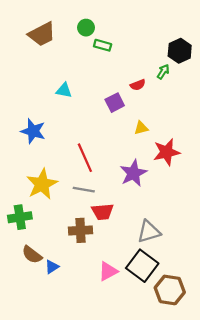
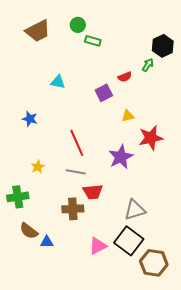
blue star: (33, 131) -> (30, 119), size x0.7
yellow star: (42, 184) -> (38, 167), size x0.5
blue triangle: (52, 267) -> (47, 242), turned 32

